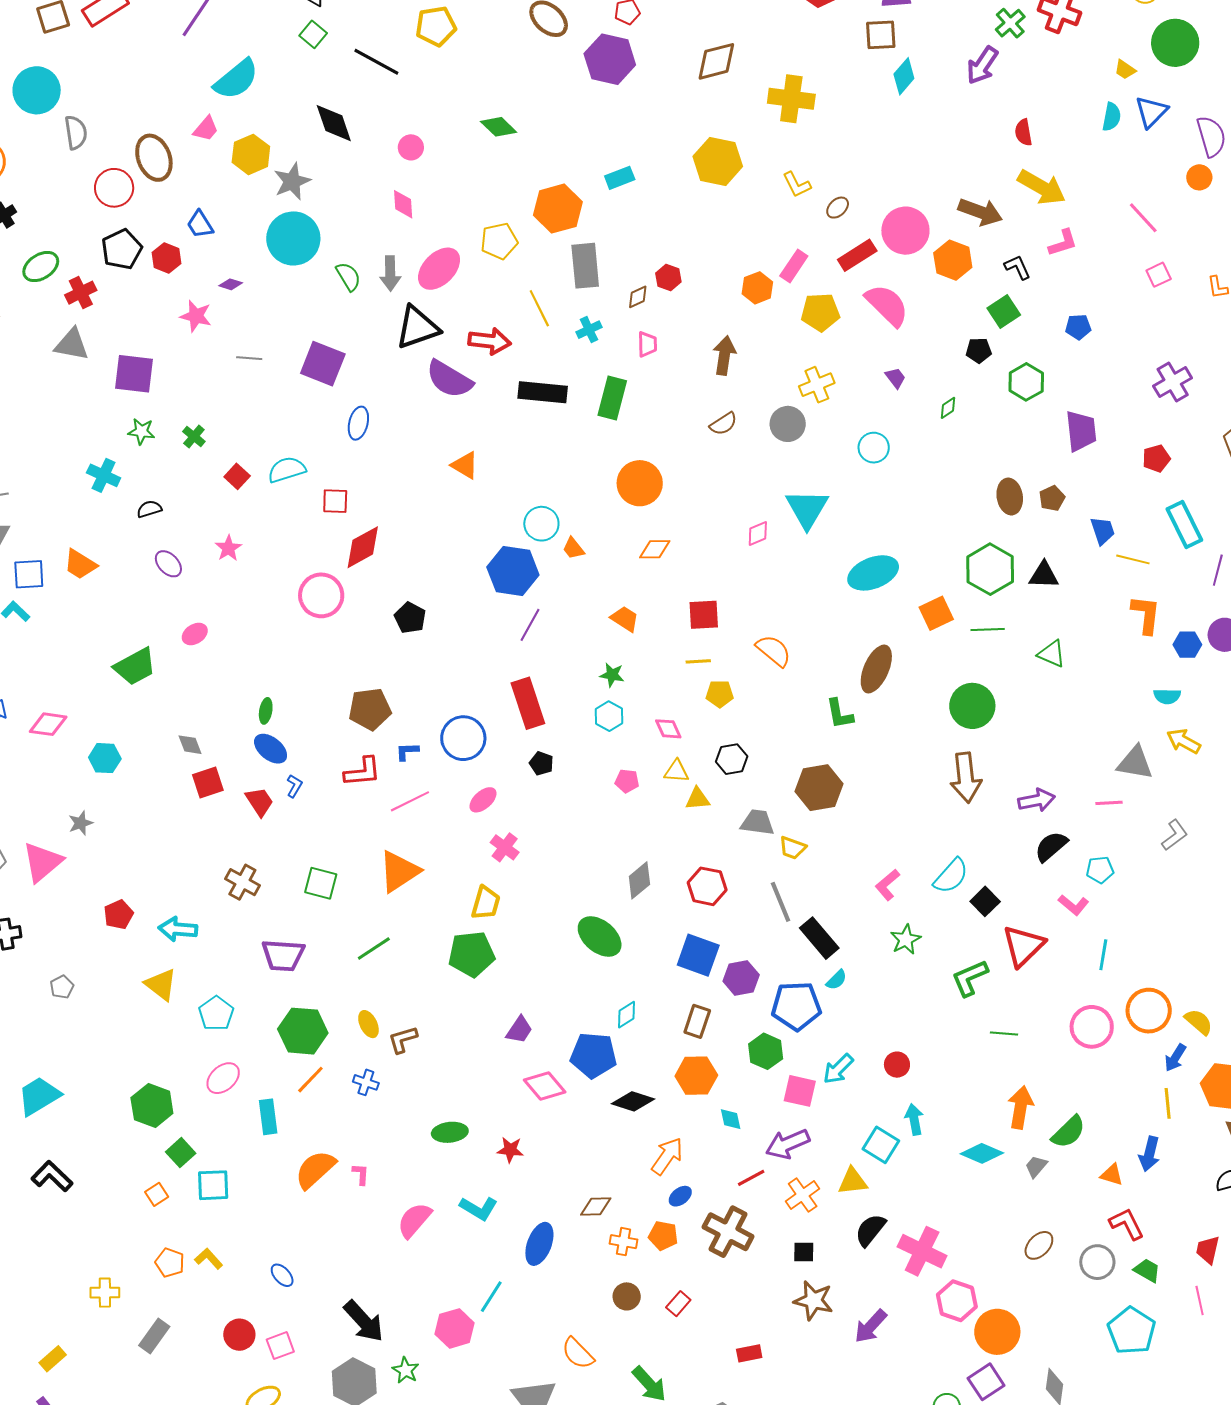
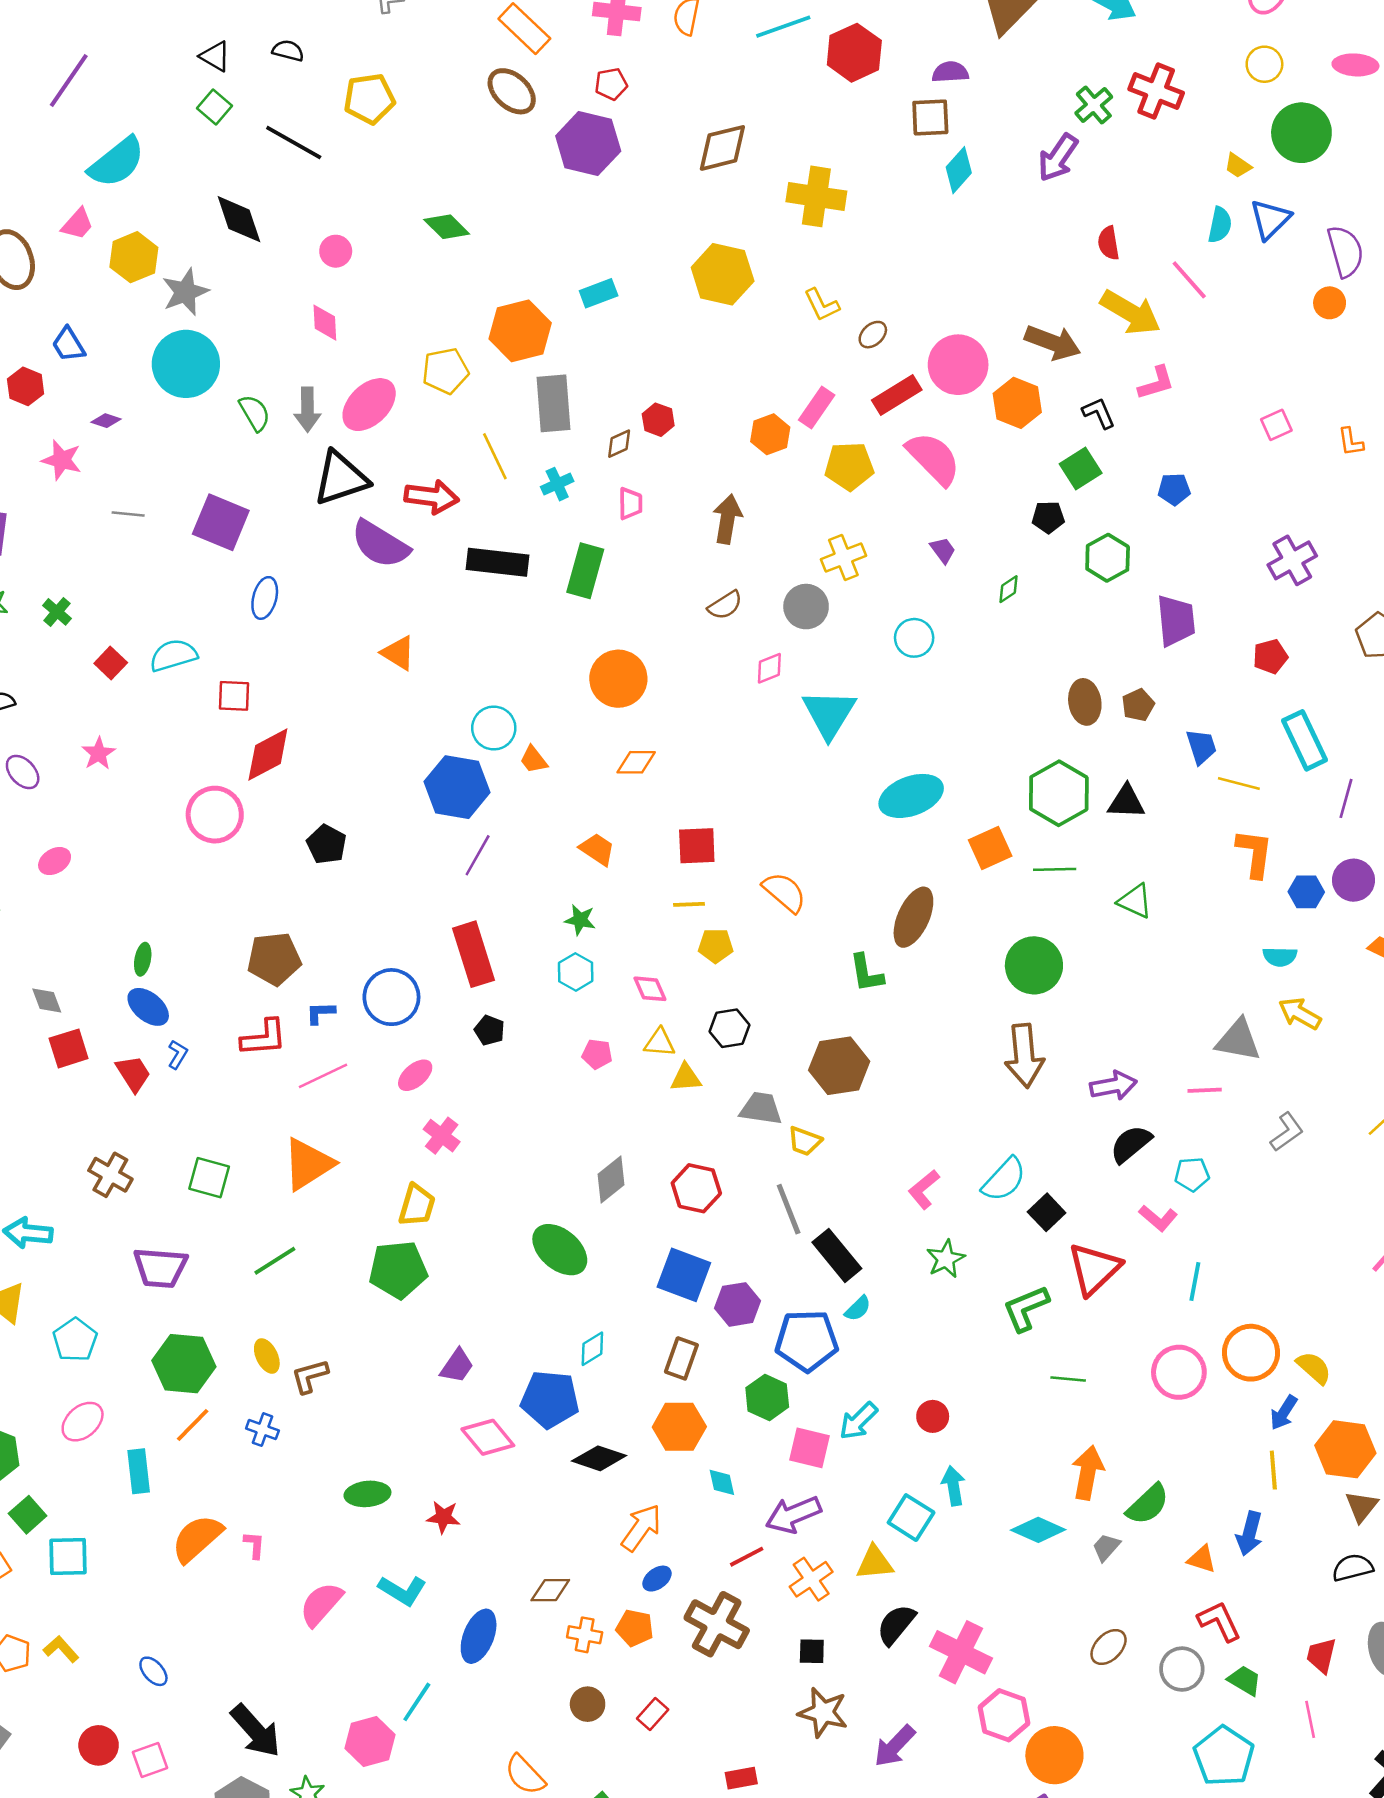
pink line: (1143, 218) -> (1189, 280), moved
pink diamond: (758, 533) -> (769, 668), moved

